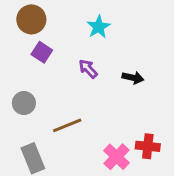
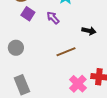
purple arrow: (88, 69) -> (53, 18), moved
brown line: (67, 125) -> (66, 52), moved

